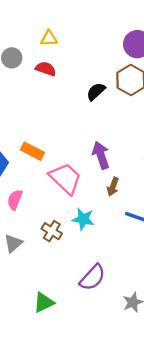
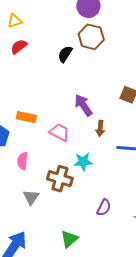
red semicircle: (46, 69) -> (19, 47), turned -42
pink trapezoid: (65, 179) -> (59, 132), size x0.7
brown cross: (52, 231) -> (60, 179), size x1.4
purple semicircle: (93, 277) -> (104, 208), size x0.7

